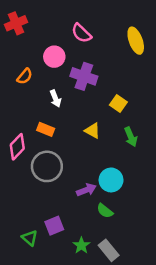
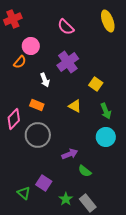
yellow ellipse: (136, 41) -> (108, 21), moved
pink circle: (54, 57) -> (31, 46), moved
purple cross: (84, 76) -> (68, 62), turned 35
cyan circle: (111, 180) -> (106, 137), moved
purple square: (54, 226) -> (44, 183), turned -35

